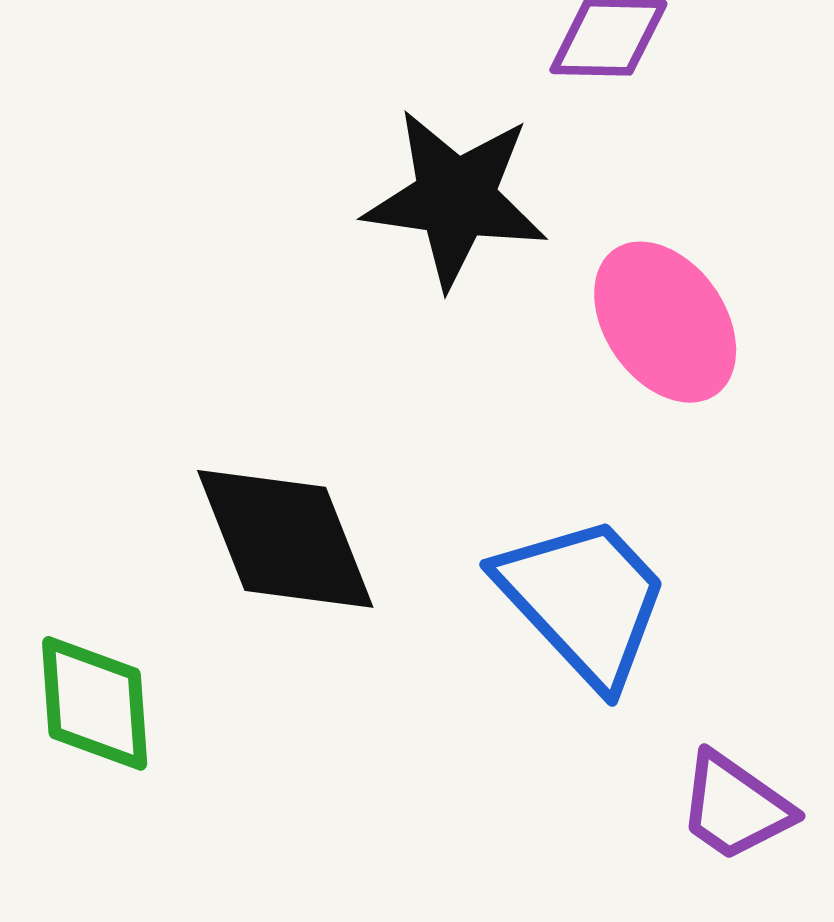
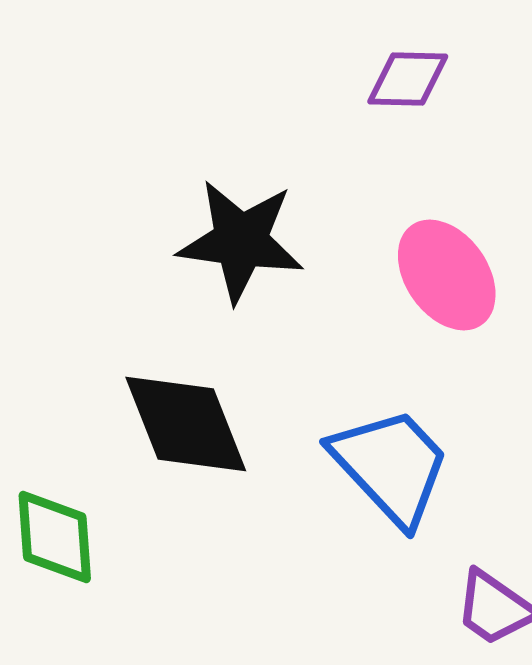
black star: (456, 198) -> (241, 241), moved

